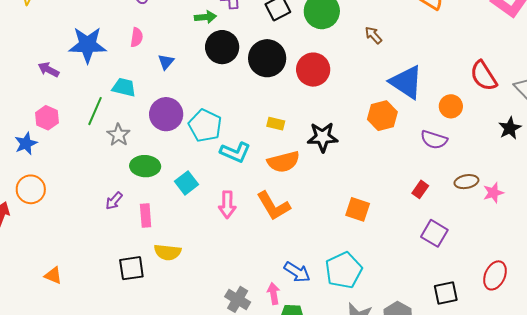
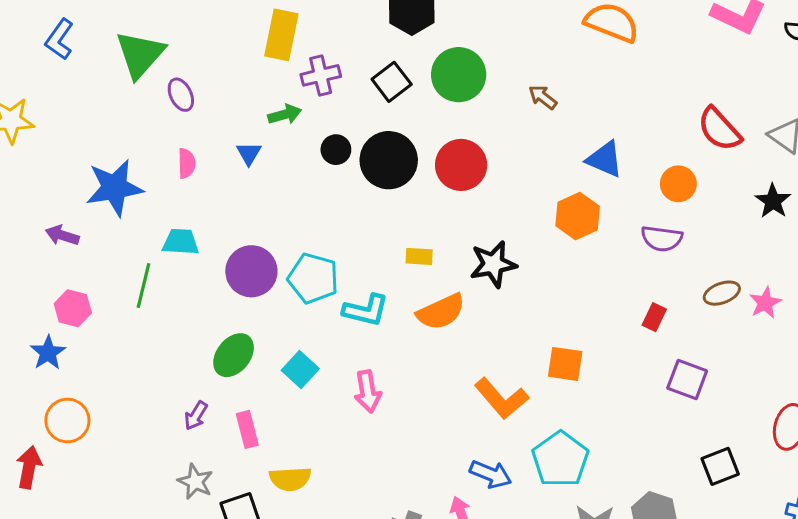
black circle: (222, 47) -> (336, 150), moved, size x0.6
blue triangle: (166, 62) -> (249, 153), moved
blue triangle: (406, 82) -> (605, 159), size x0.7
gray star: (118, 135) -> (195, 482), moved
green ellipse: (145, 166) -> (234, 355), turned -44
orange L-shape: (273, 206) -> (501, 399), moved

